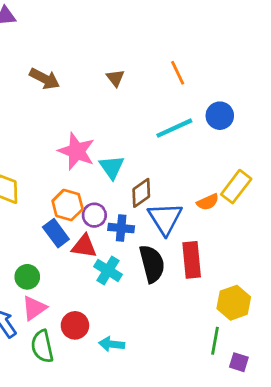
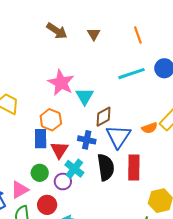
brown arrow: (45, 79) -> (57, 31), moved
purple circle: (94, 215) -> (63, 181), moved
blue rectangle: (56, 233) -> (41, 139), turned 30
red triangle: (84, 246) -> (59, 150), turned 48
green circle: (27, 277) -> (40, 173), moved

